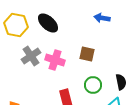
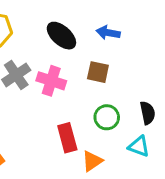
blue arrow: (102, 18) -> (108, 33), moved
black ellipse: (48, 23) -> (61, 36), moved

